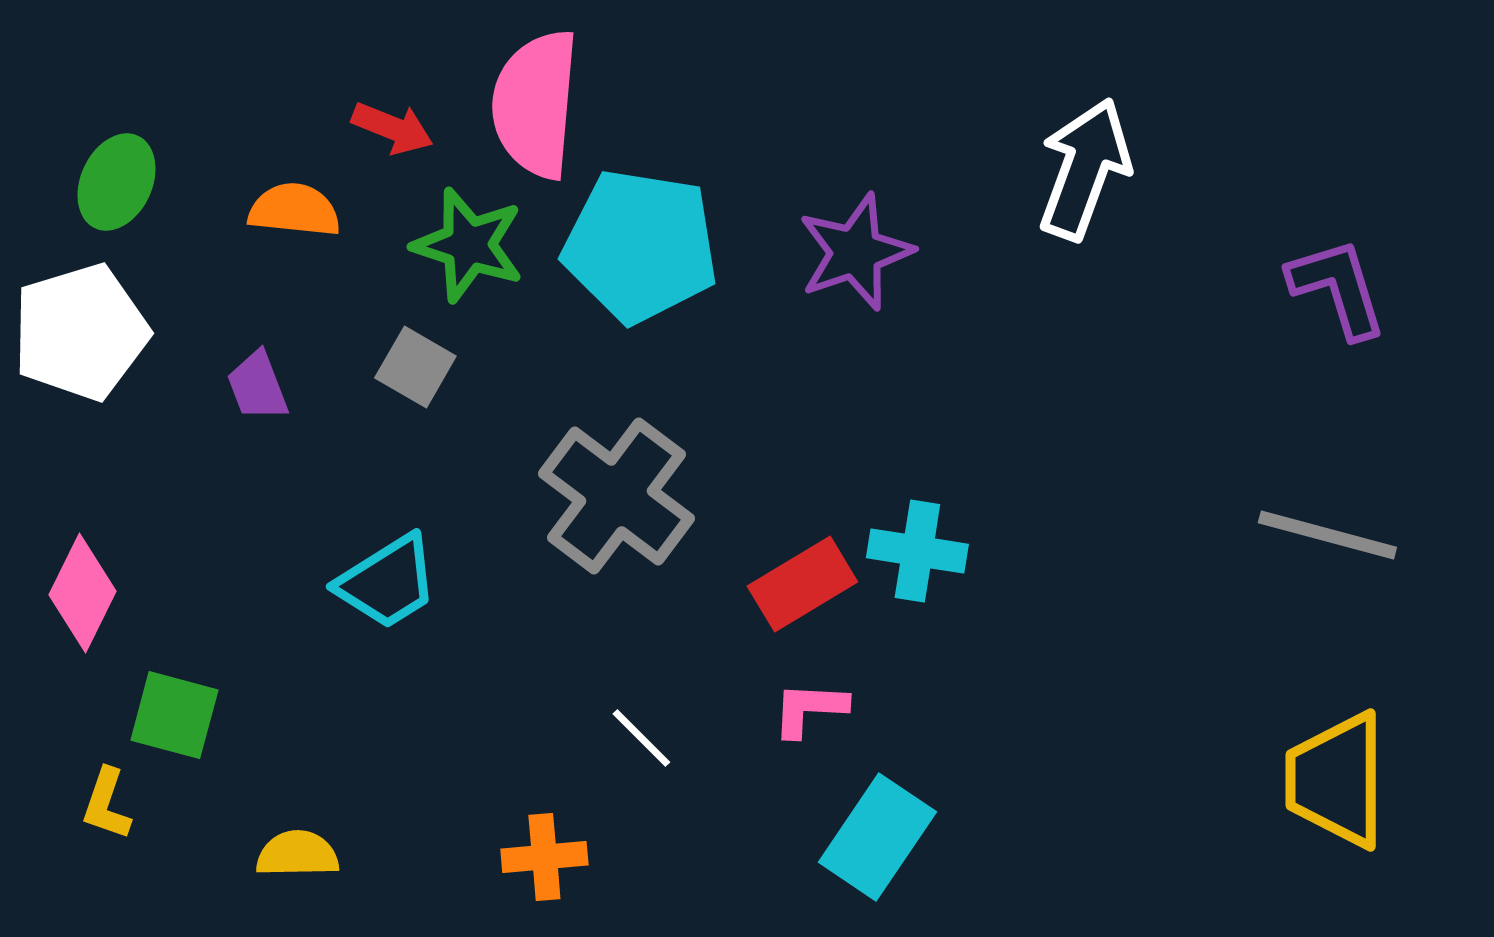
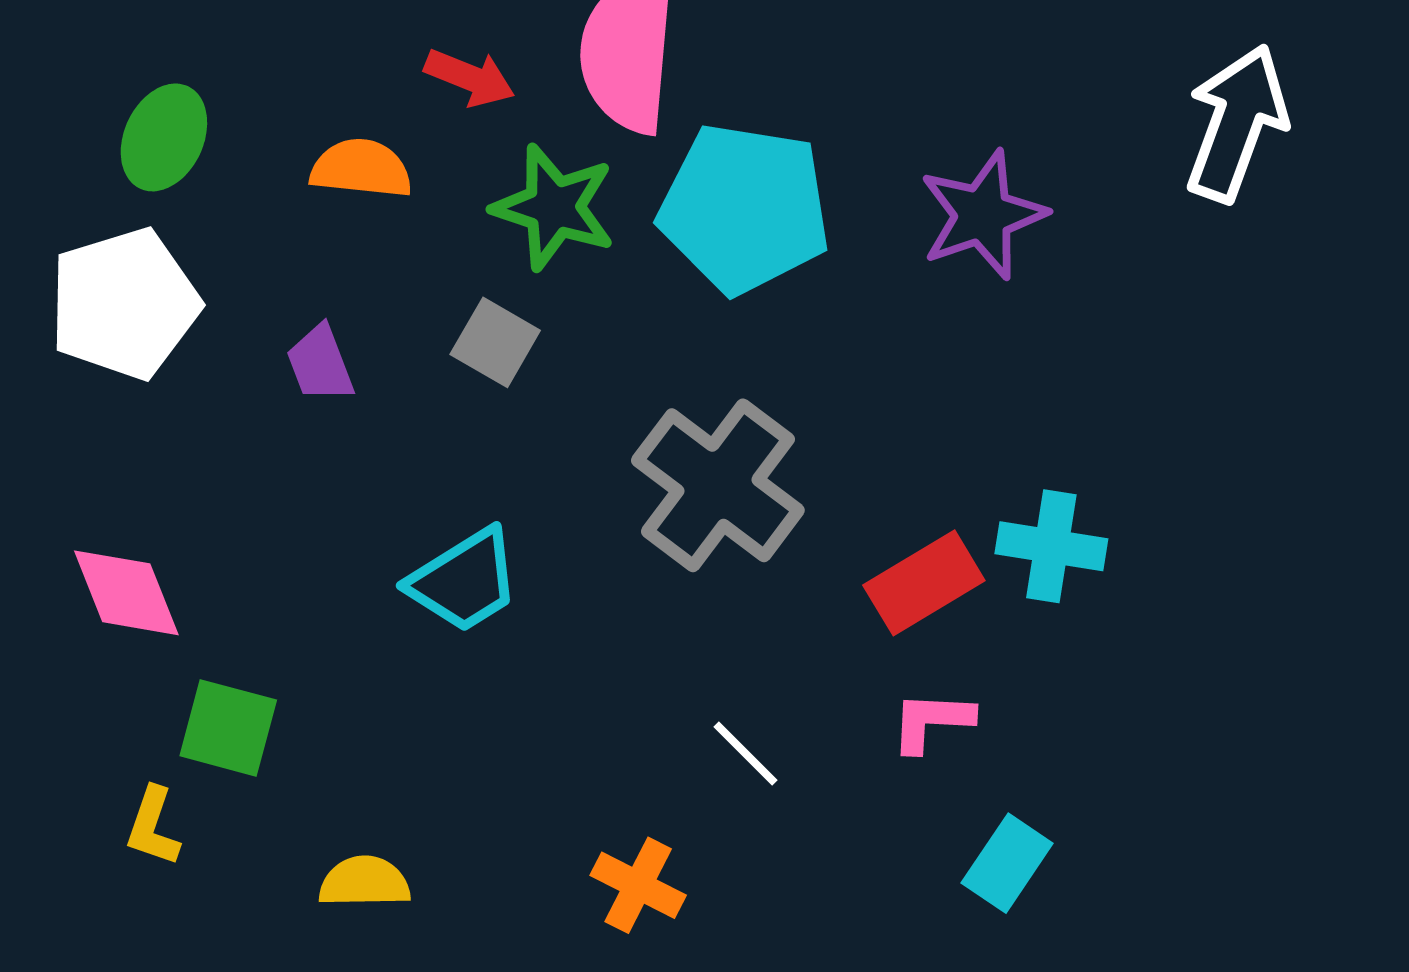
pink diamond: (82, 593) -> (126, 593), turned -48
cyan rectangle: (877, 837) -> (1007, 863), size x0.7
orange cross: (544, 857) -> (638, 885), turned 32

